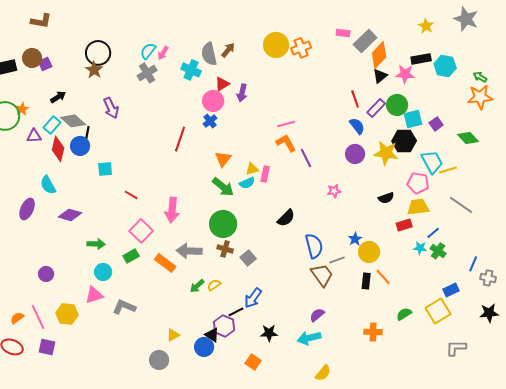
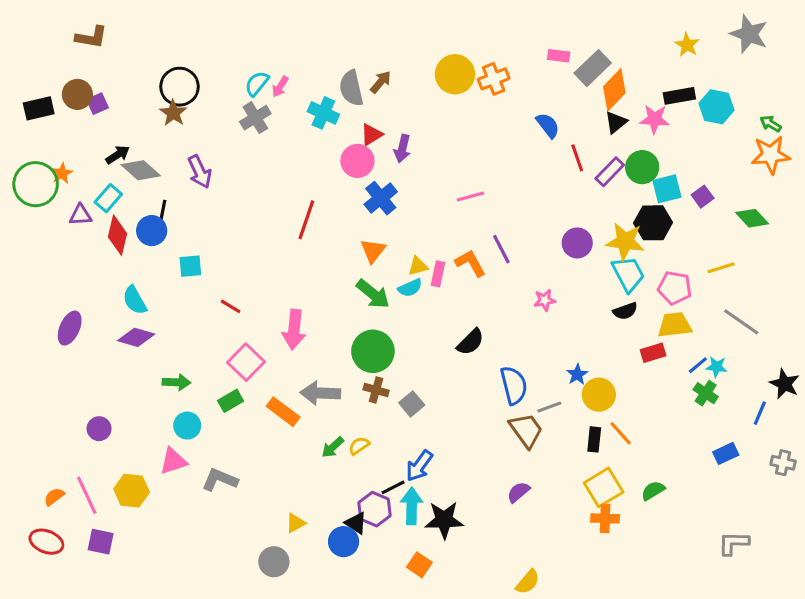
gray diamond: (73, 121) -> (141, 170), moved
blue cross: (210, 121) -> (381, 198), moved, size x1.5
blue semicircle: (357, 126) -> (548, 125), moved
orange L-shape: (286, 143) -> (470, 263), moved
cyan trapezoid: (432, 162) -> (628, 274), moved
cyan semicircle: (48, 185) -> (135, 300), moved
cyan star: (420, 248) -> (716, 367), moved
gray cross: (488, 278) -> (783, 463), moved
yellow square: (438, 311) -> (604, 487), moved
black star: (489, 313) -> (785, 384), moved, turned 30
black star: (269, 333) -> (444, 520), size x1.4
cyan arrow: (309, 338) -> (412, 506), moved, turned 105

